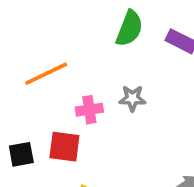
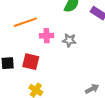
pink cross: (89, 110) -> (47, 36), moved

